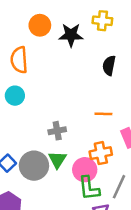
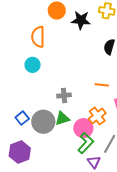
orange cross: (101, 153) -> (97, 116), turned -30
green triangle: (57, 160) -> (62, 118), turned 35
green L-shape: (89, 188) -> (86, 143), turned -135

